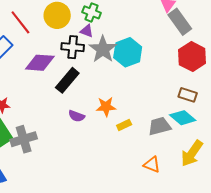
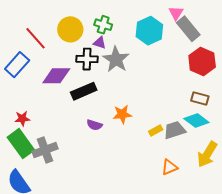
cyan hexagon: (128, 52) -> (149, 31), moved
black rectangle: (67, 80) -> (84, 91), turned 30
yellow rectangle: (124, 125) -> (156, 131), moved
orange triangle: (152, 164) -> (169, 167), turned -42

